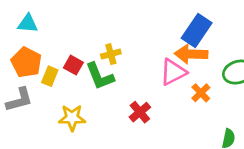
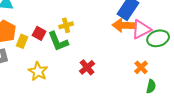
pink triangle: (173, 72) -> (141, 29), moved
orange cross: (201, 93) -> (141, 67), moved
yellow star: (72, 118) -> (38, 71), turned 30

